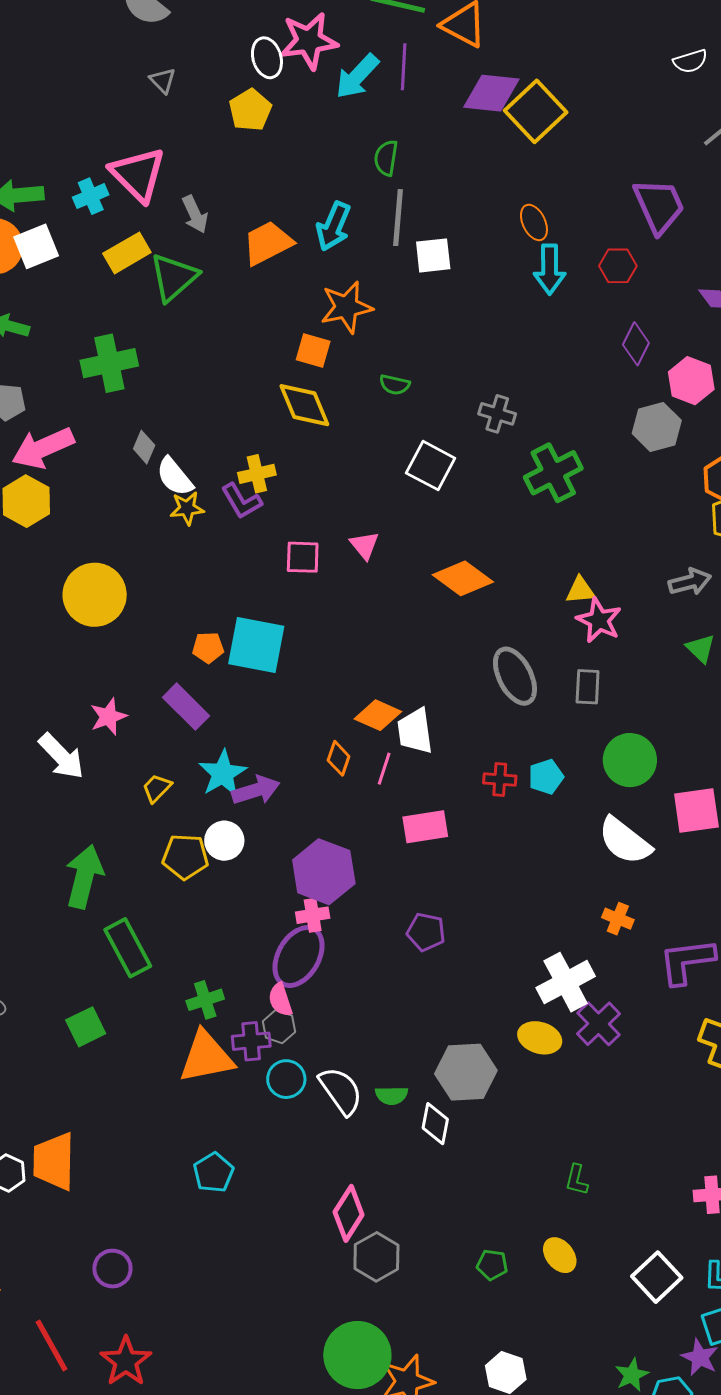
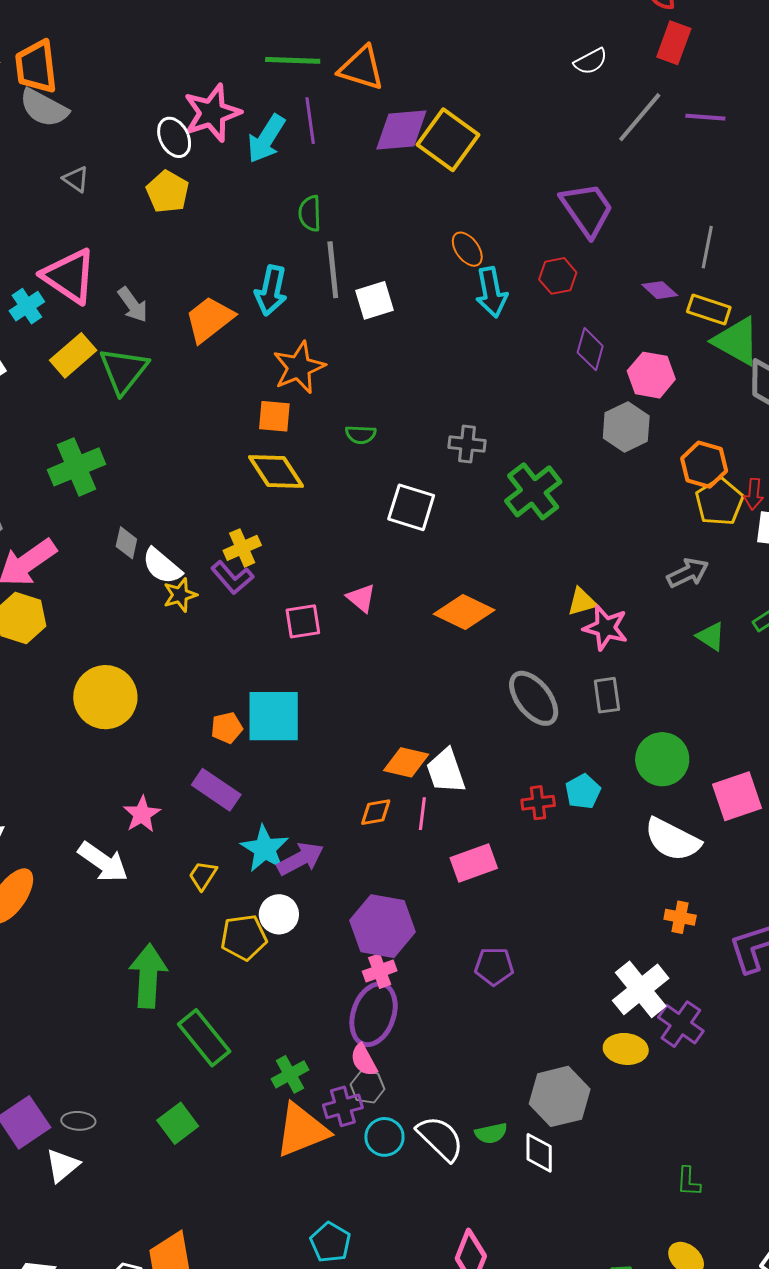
orange diamond: (339, 758) -> (376, 812), turned 72

